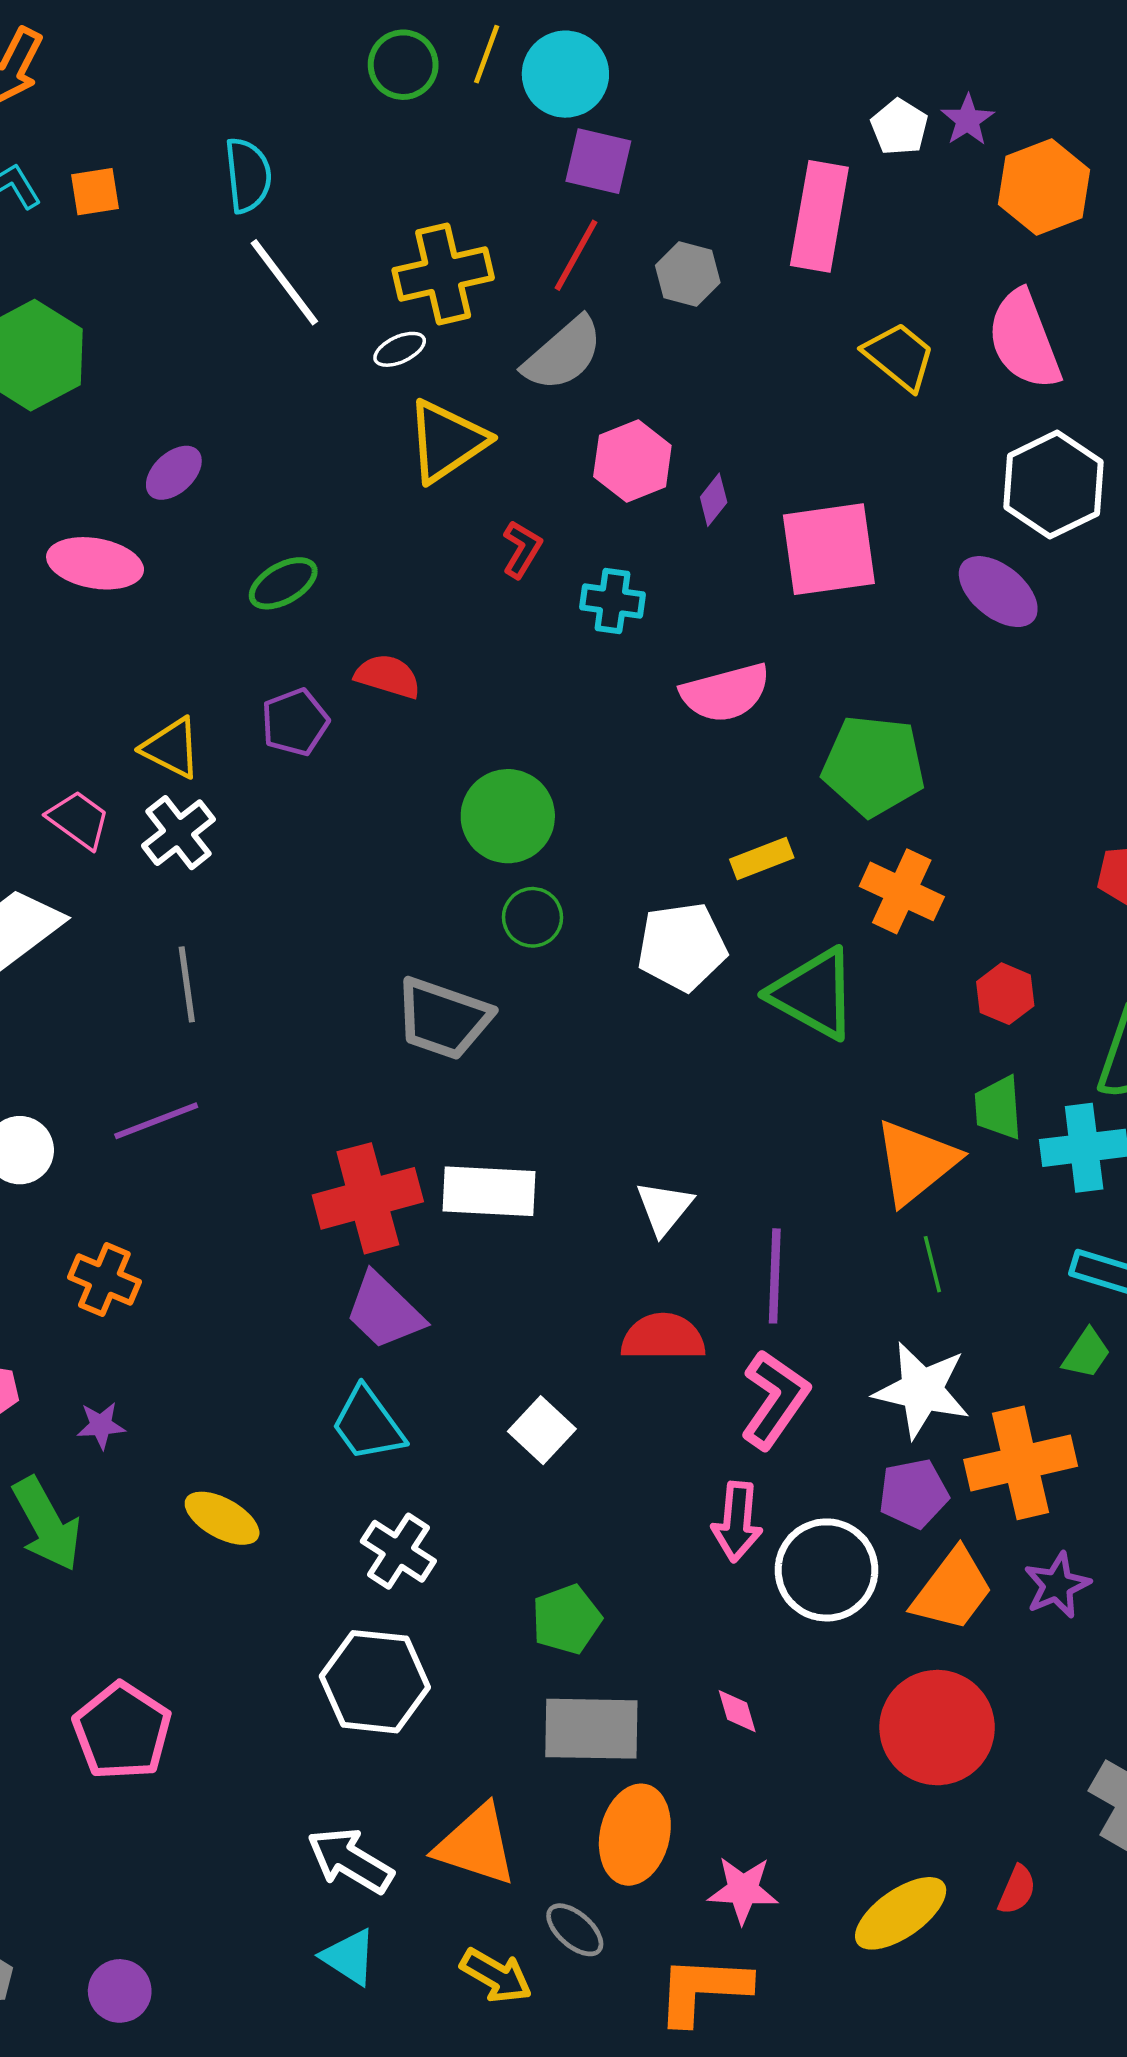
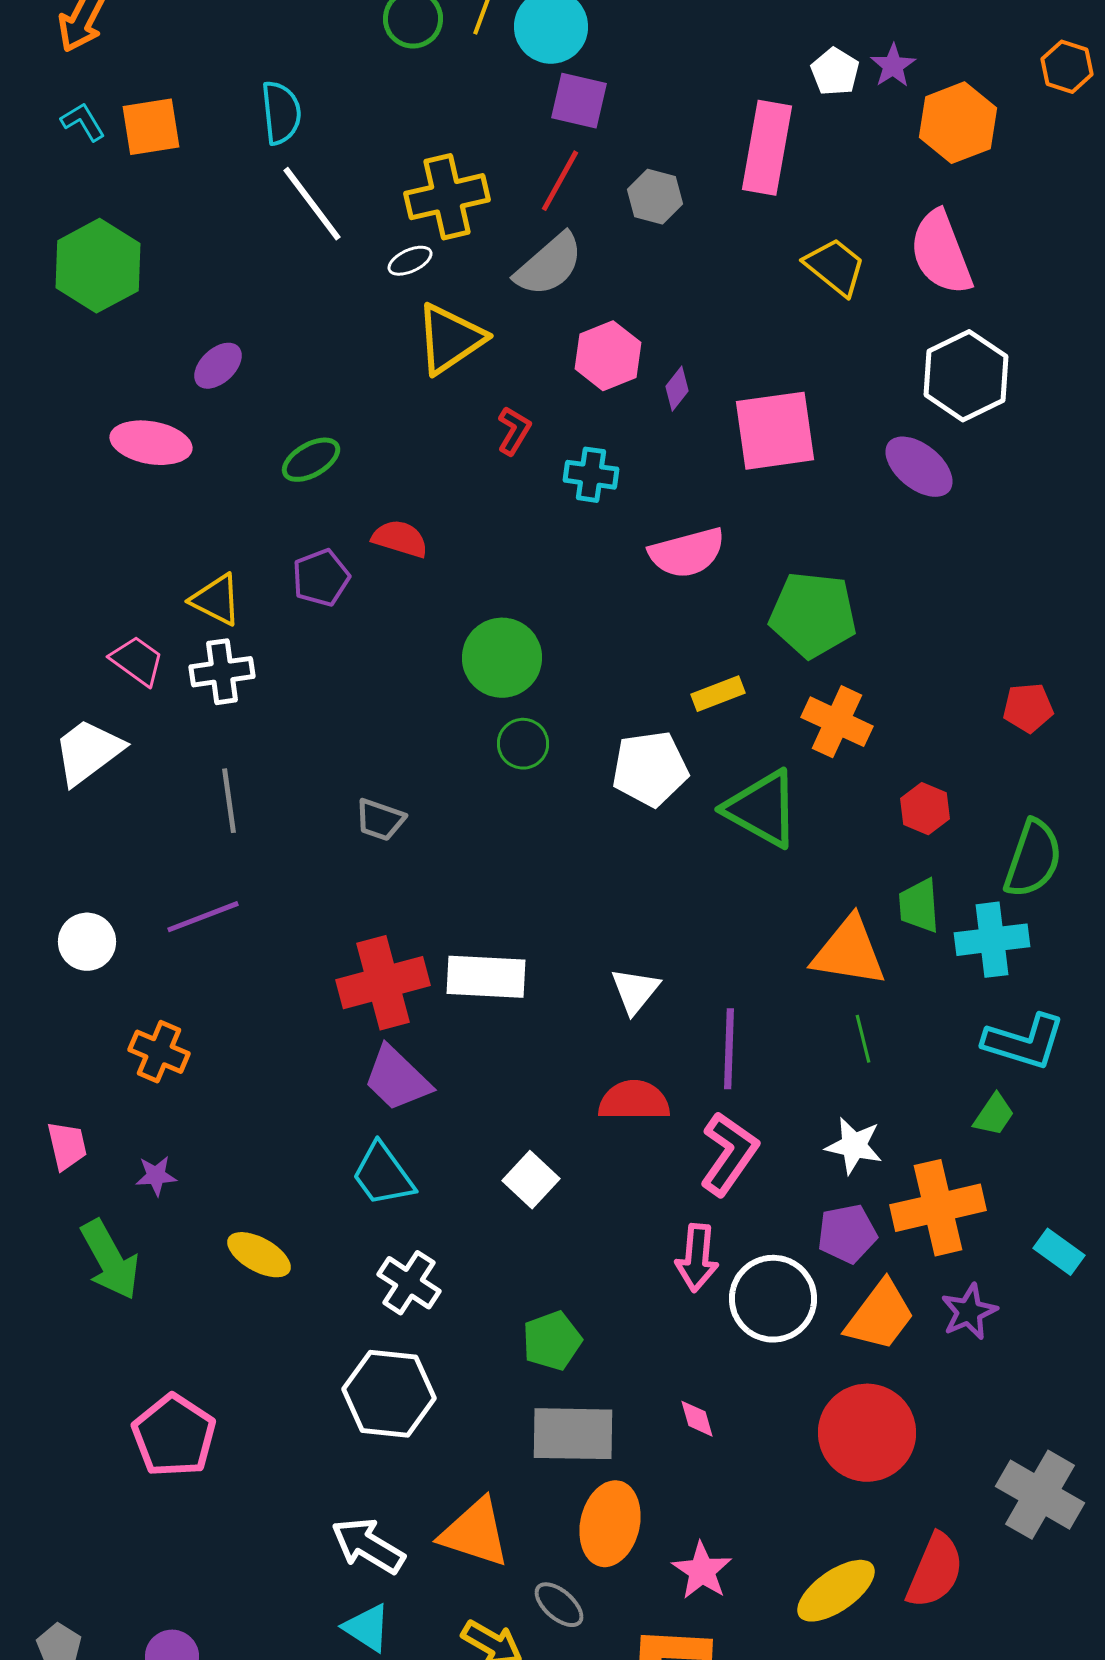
orange square: (95, 192) -> (151, 127), size x1.4
white cross: (179, 833) -> (222, 672), turned 30
gray trapezoid: (443, 1018) -> (380, 820), moved, size x0.6
orange triangle: (916, 1162) -> (849, 952), turned 48
white star: (922, 1390) -> (854, 1146), size x0.7
pink star: (743, 1890) -> (702, 1571), turned 30
red semicircle: (1017, 1890) -> (935, 1571), size x1.8

